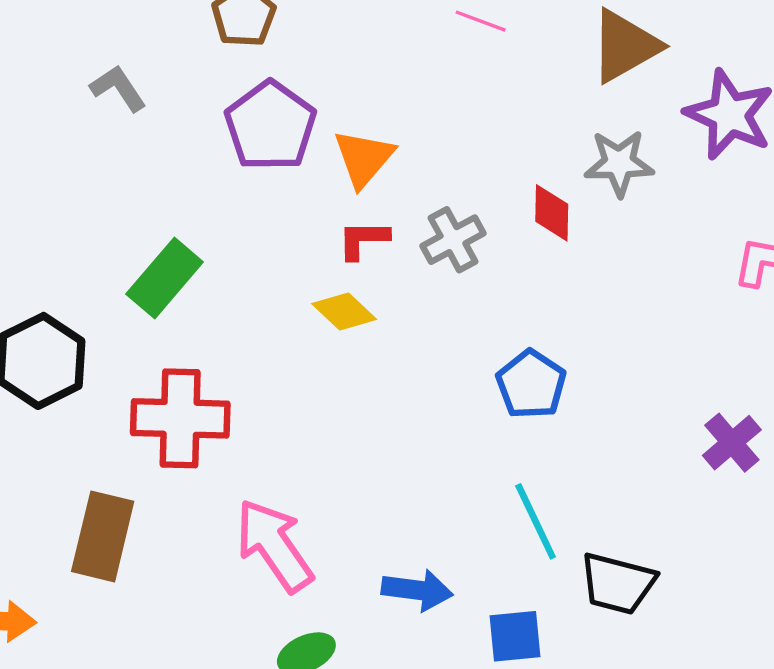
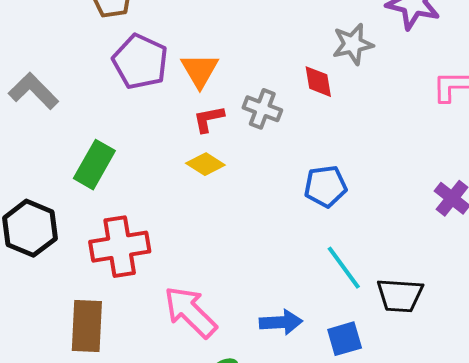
gray L-shape: (118, 88) -> (33, 91), moved, size x1.4
gray cross: (453, 240) -> (262, 109), turned -30
blue pentagon: (531, 384) -> (325, 186), turned -30

